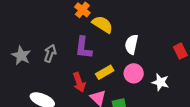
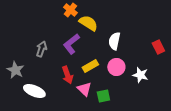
purple L-shape: (84, 48) -> (71, 44), turned 45
gray star: (21, 56) -> (15, 70), moved

